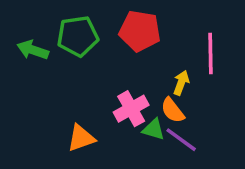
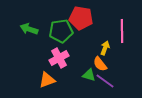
green pentagon: (78, 36) -> (61, 31), moved
green arrow: (33, 50) -> (29, 29), moved
pink cross: (131, 109) -> (59, 58), moved

